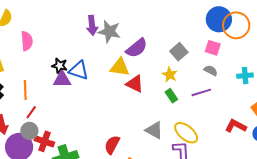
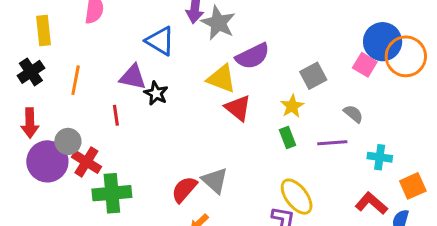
pink square: (213, 48) -> (365, 65), moved
black star: (60, 66) -> (156, 93), moved
blue triangle: (79, 70) -> (160, 41), moved
cyan cross: (245, 76) -> (380, 157), moved
red line: (31, 112) -> (116, 115), moved, turned -56
gray triangle: (154, 130) -> (215, 180), moved

